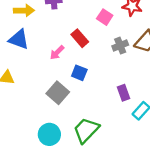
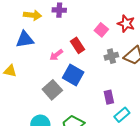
blue triangle: (19, 39) -> (25, 39), turned -36
blue square: (79, 73) -> (73, 75), size x1.5

